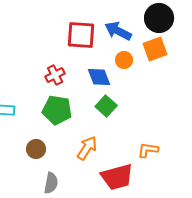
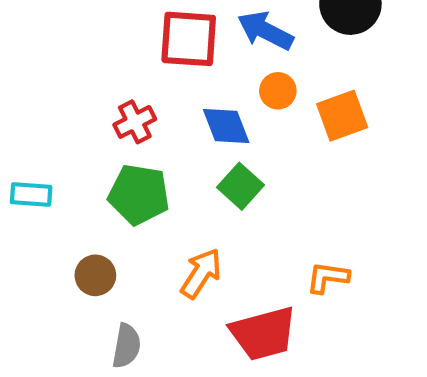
orange square: (155, 49) -> (342, 116), moved

